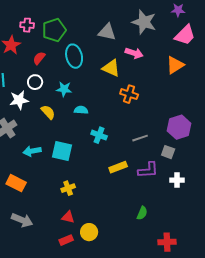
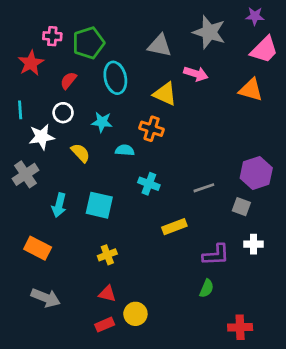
orange triangle: (175, 65) -> (251, 90), turned 48
orange cross: (129, 94) -> (152, 129), moved
cyan arrow: (32, 151) -> (59, 205), turned -66
purple L-shape: (148, 170) -> (216, 255), moved

